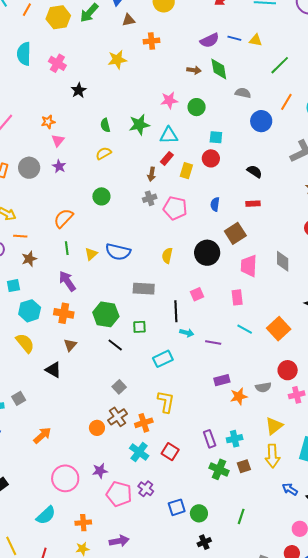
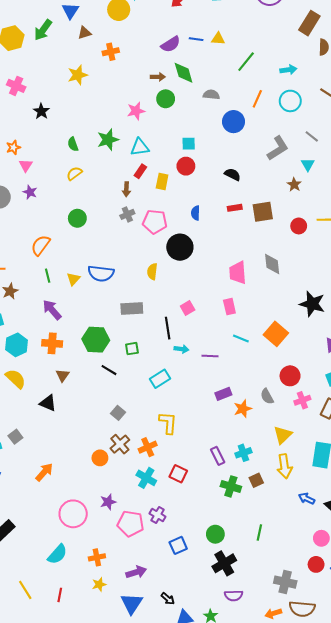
green circle: (197, 107) -> (166, 99), moved
brown square: (235, 233) -> (263, 212), moved, turned 30
black circle: (207, 253) -> (180, 247), moved
gray semicircle: (263, 387) -> (267, 396), turned 77
blue square: (177, 507) -> (178, 545), moved
black cross: (204, 542) -> (224, 563), size x1.6

